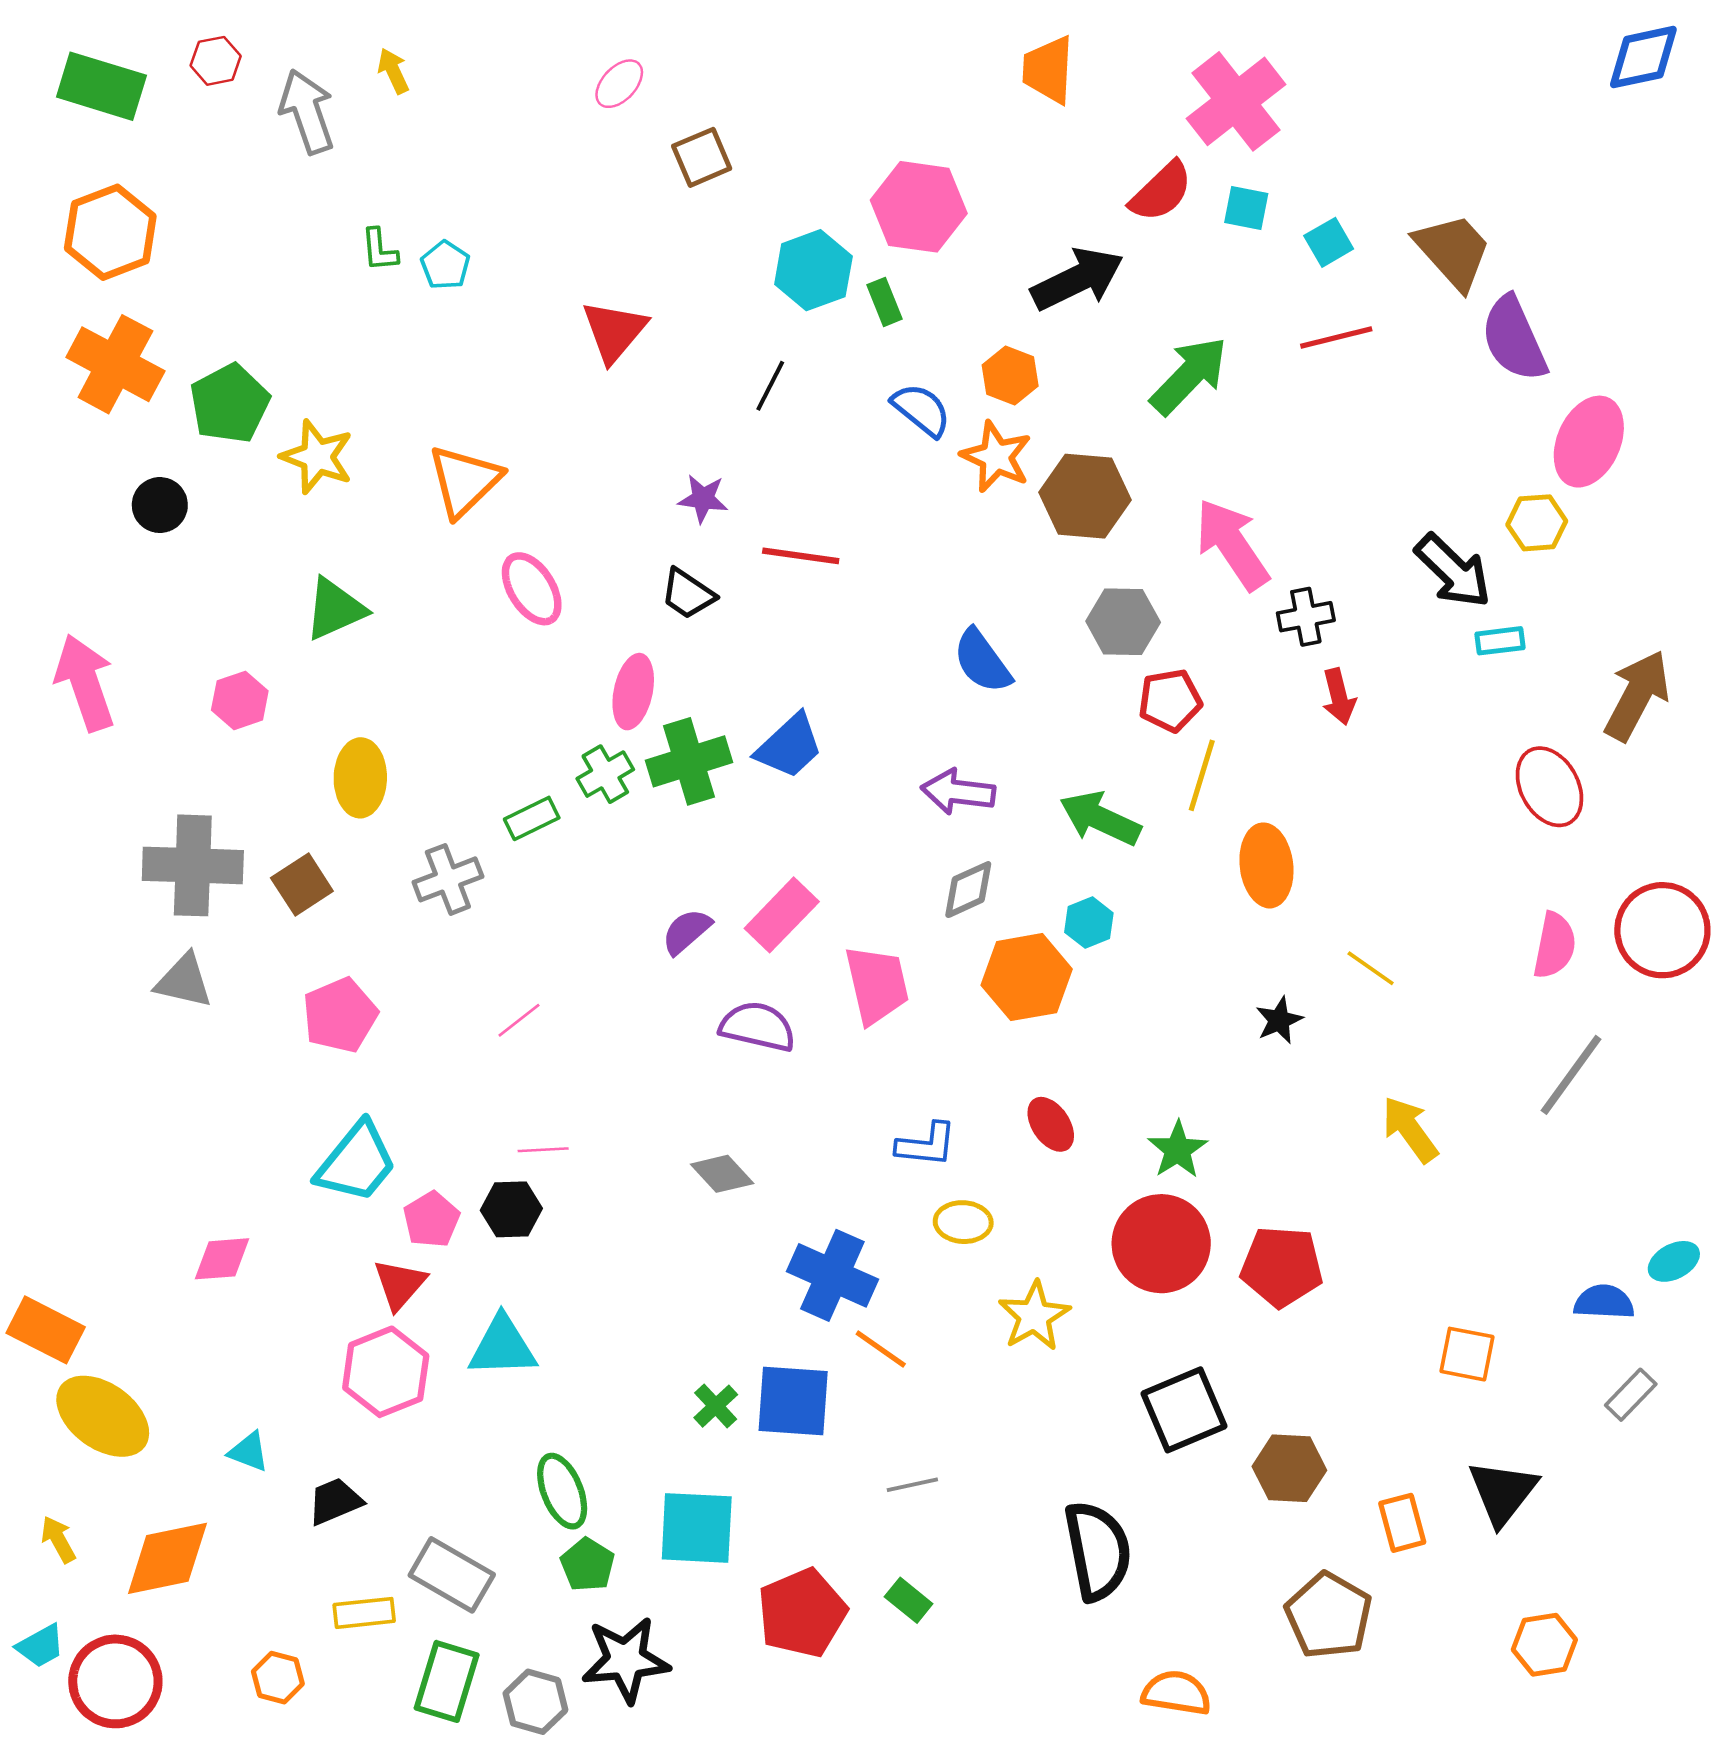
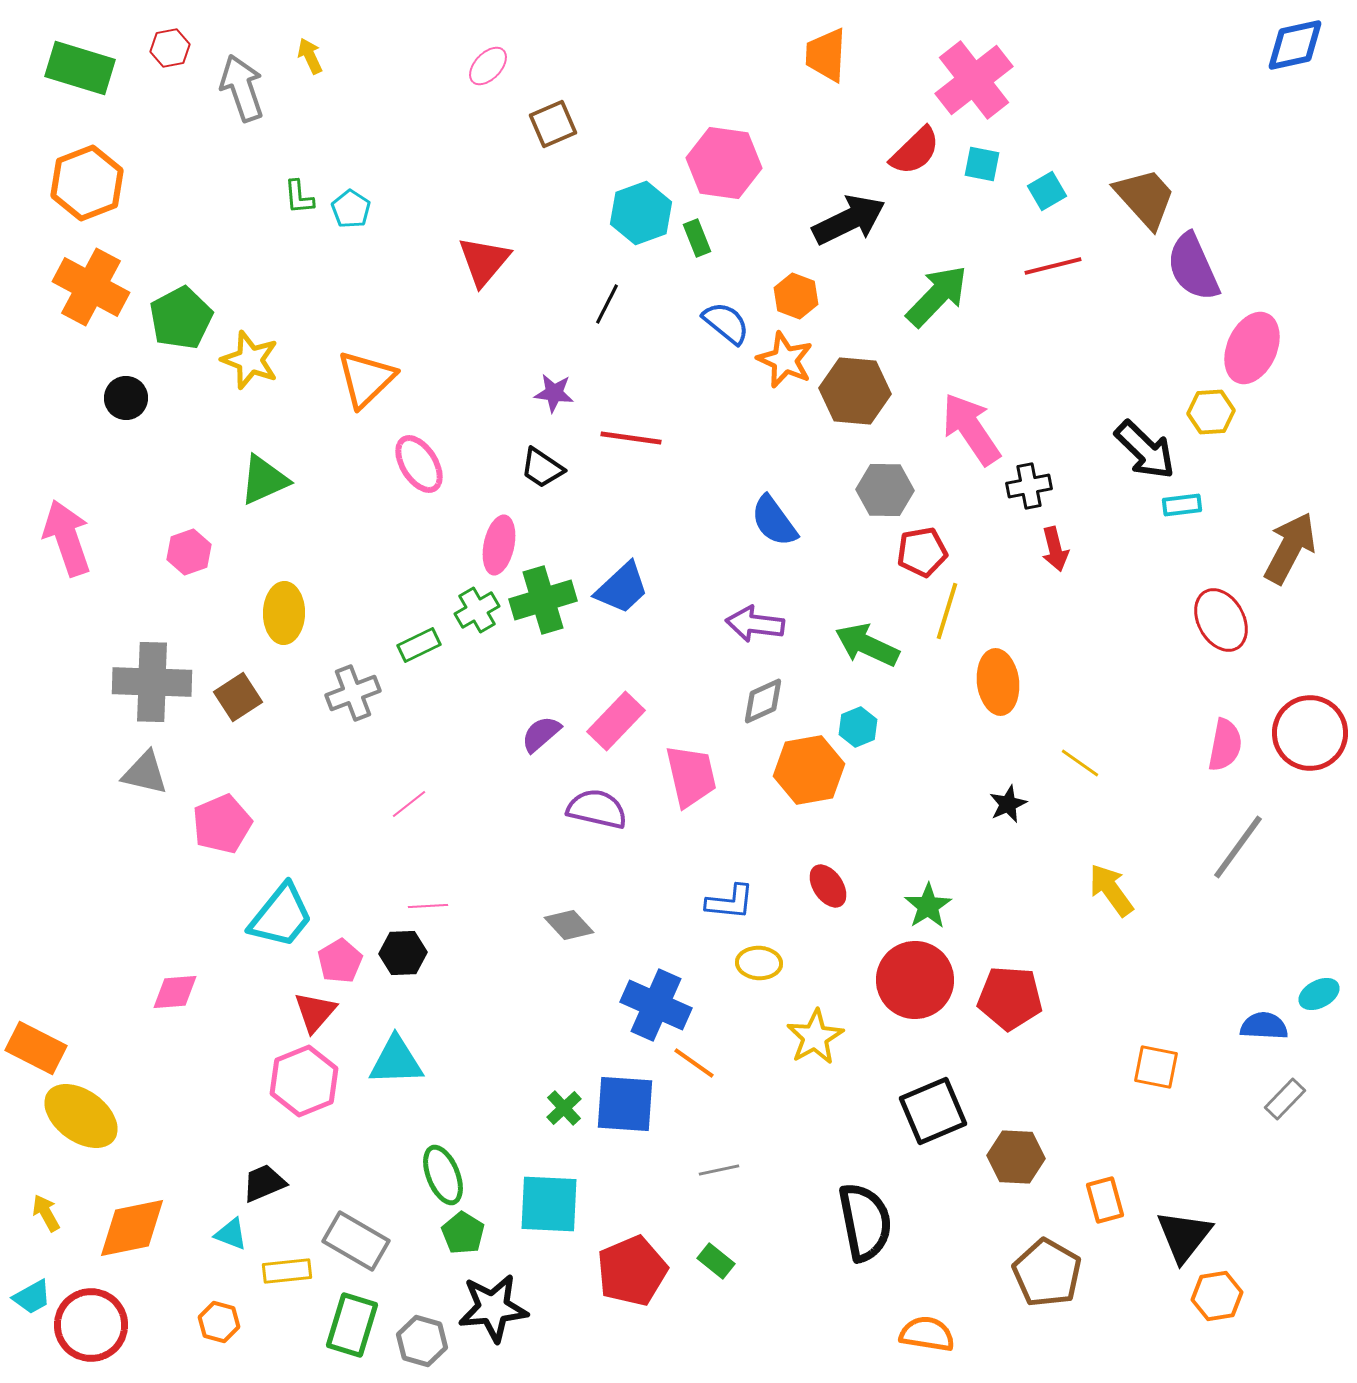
pink pentagon: (340, 1015) -> (222, 824), moved
cyan triangle: (249, 1452) -> (231, 1234), moved
black triangle: (1503, 1492) -> (1184, 1236), moved

